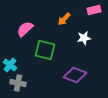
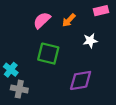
pink semicircle: (25, 29) -> (42, 20), moved
purple diamond: (75, 75) -> (81, 80), turned -30

